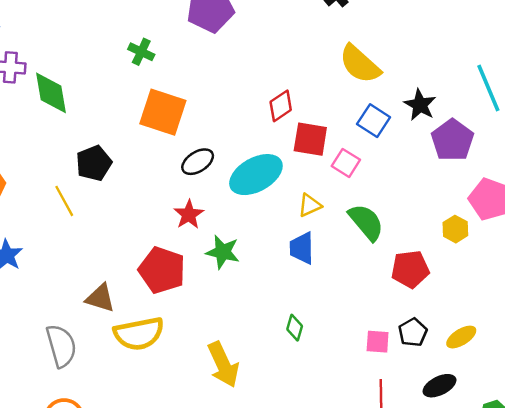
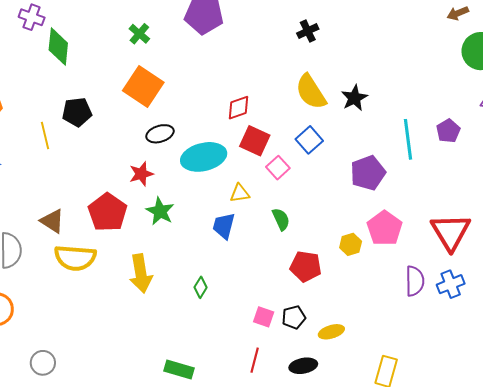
black star: (420, 105) -> (354, 98), moved
green semicircle: (366, 222) -> (281, 219), size x0.7
yellow arrow: (223, 364) -> (141, 273), moved

